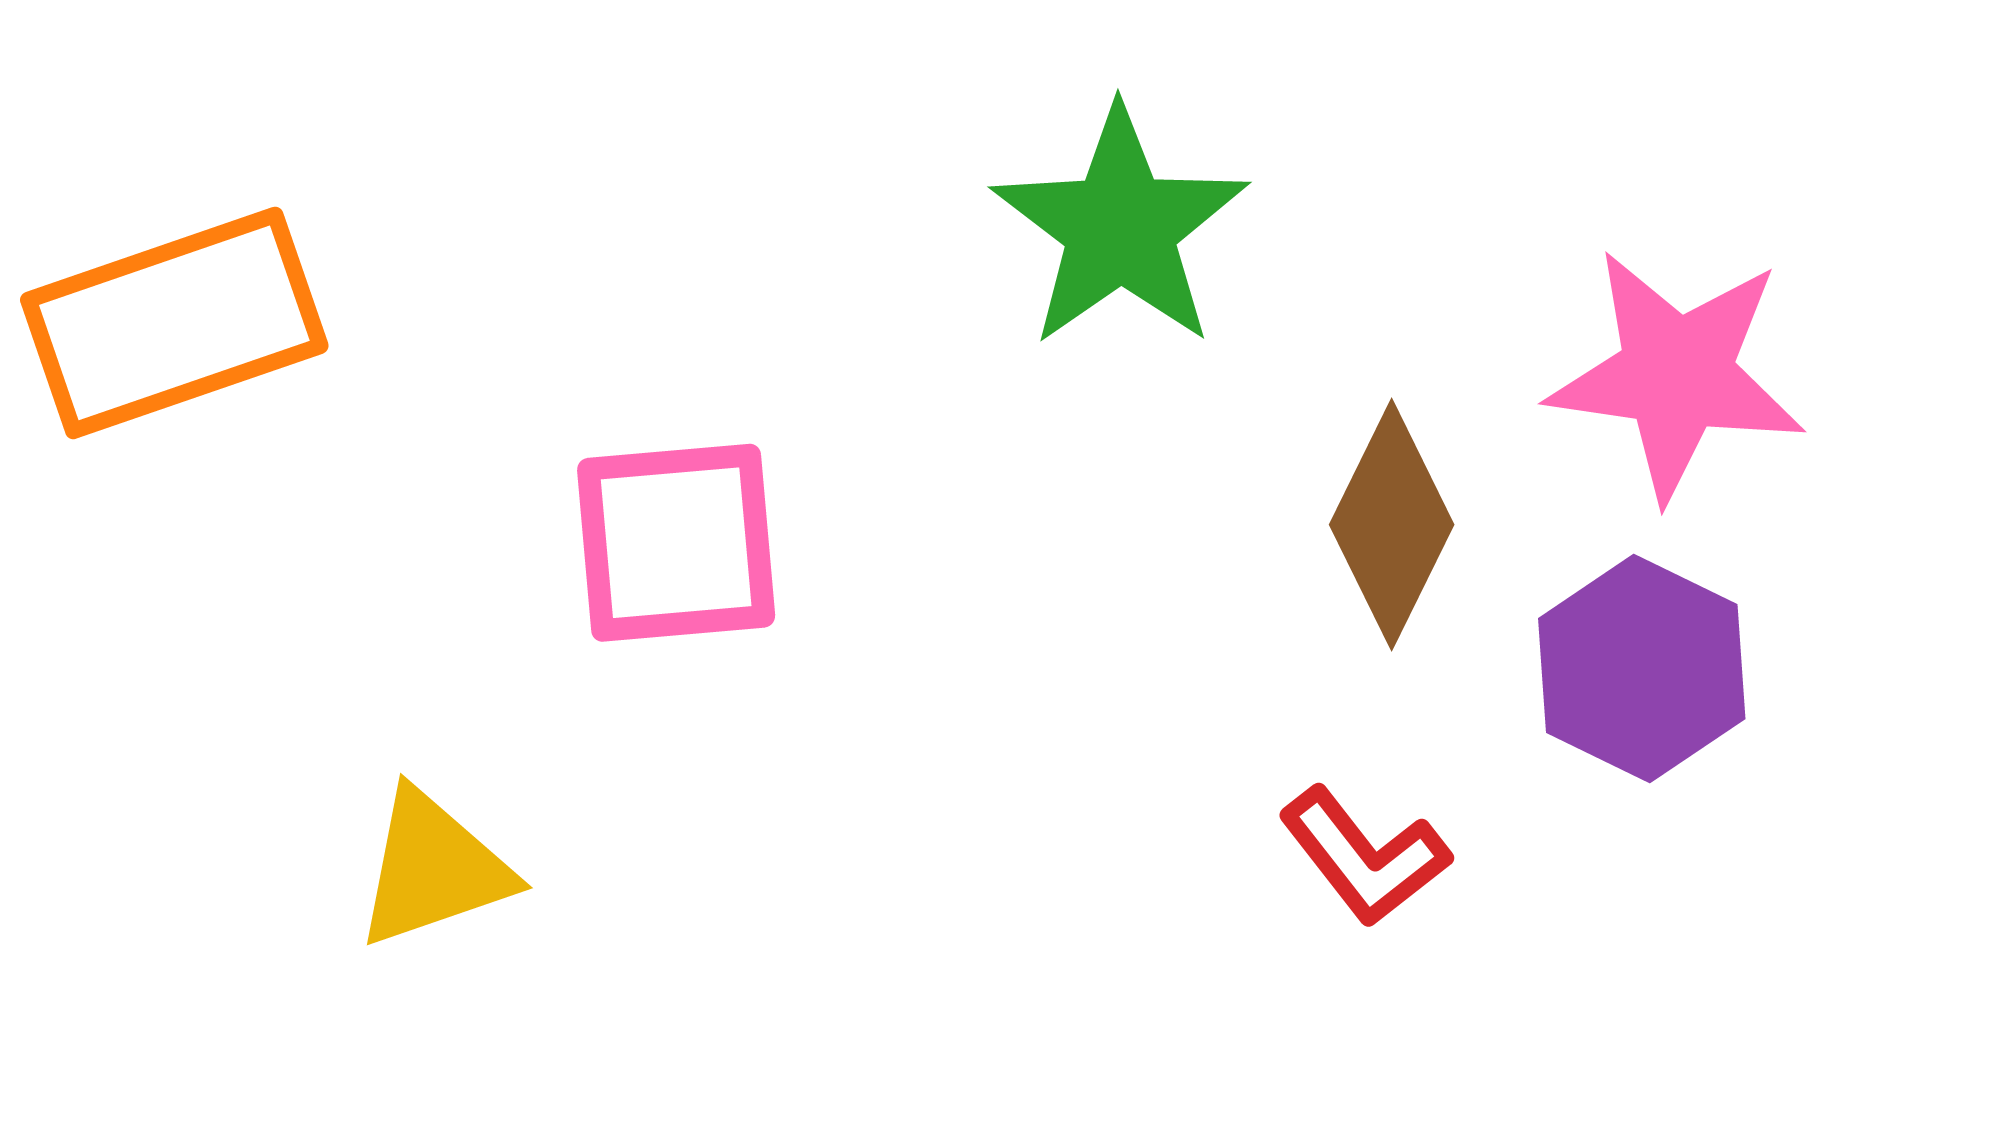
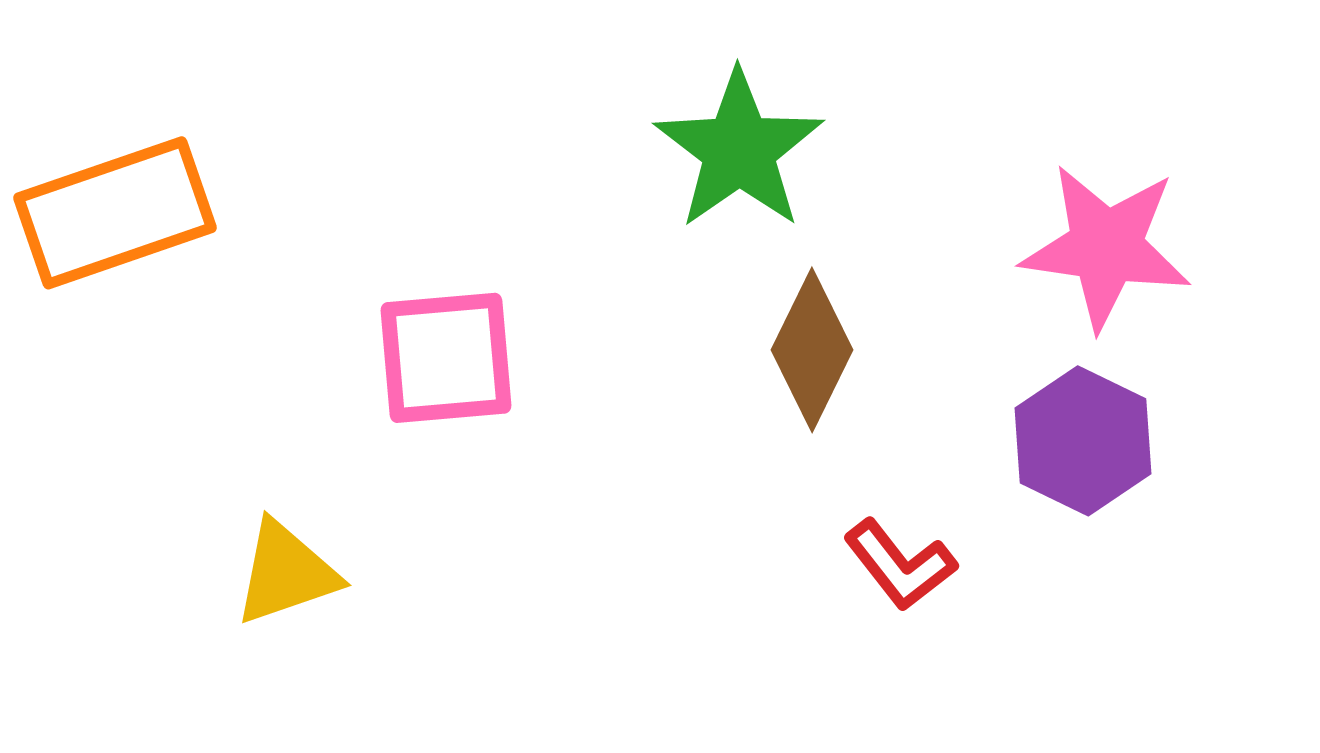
brown diamond: (1392, 525) -> (812, 350), moved

